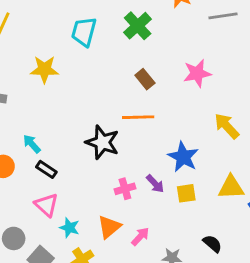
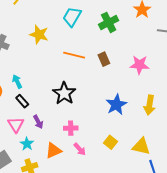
orange line: (138, 117) -> (74, 55), moved
yellow arrow: (227, 126) -> (149, 105), turned -144
blue star: (183, 157) -> (116, 105), moved
purple arrow: (155, 184) -> (38, 122), moved
yellow square: (186, 193) -> (111, 142), turned 32
pink arrow: (140, 236) -> (80, 149), moved, turned 80

